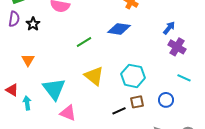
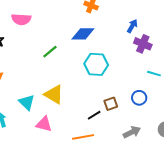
yellow triangle: (94, 76) -> (54, 94), moved
cyan hexagon: (133, 76) -> (96, 64), moved
cyan triangle: (54, 89) -> (27, 102), size x0.7

